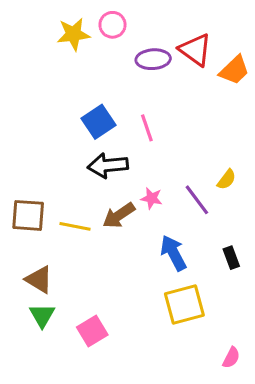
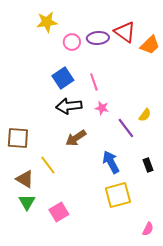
pink circle: (113, 25) -> (72, 42), moved
pink star: (152, 198) -> (102, 108), moved
yellow line: (75, 226) -> (48, 165), moved, turned 42

